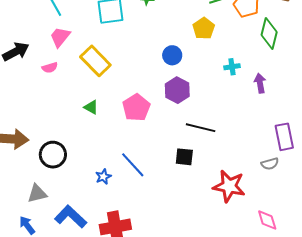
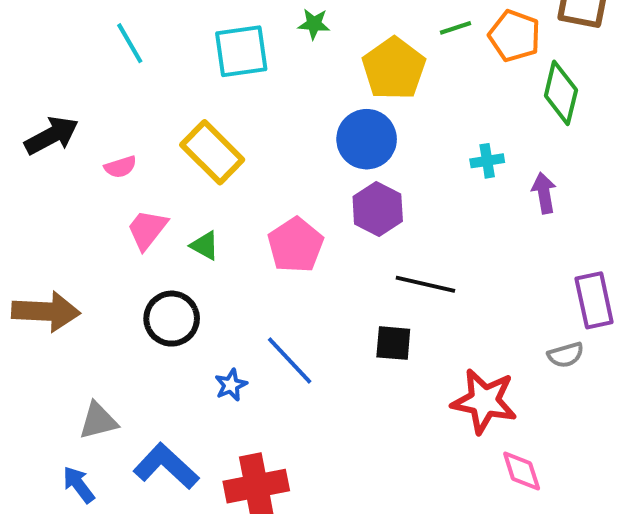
yellow pentagon: (204, 28) -> (394, 69), moved, size x1.4
pink trapezoid: (60, 37) -> (147, 230), moved
blue circle: (172, 55) -> (367, 139), size x1.5
black circle: (53, 155) -> (172, 319), moved
pink diamond: (267, 220) -> (522, 471), moved

